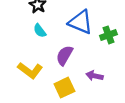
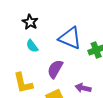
yellow L-shape: (30, 70) -> (23, 83), turned 40

